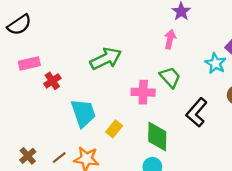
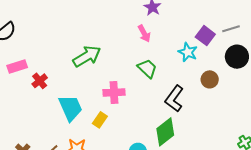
pink arrow: (170, 39) -> (144, 33), turned 144
pink cross: (143, 92) -> (114, 92), moved
green diamond: (157, 137) -> (165, 132), moved, turned 56

